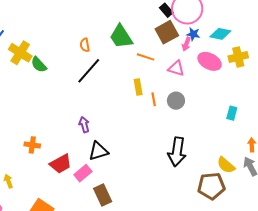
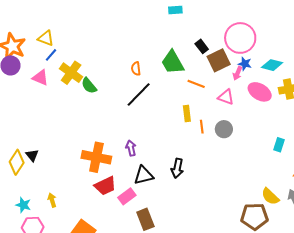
black rectangle: (166, 10) -> (202, 46), moved
orange cross: (32, 145) -> (96, 157), moved, size x1.8
black arrow: (177, 152) -> (177, 168), moved, size x0.7

